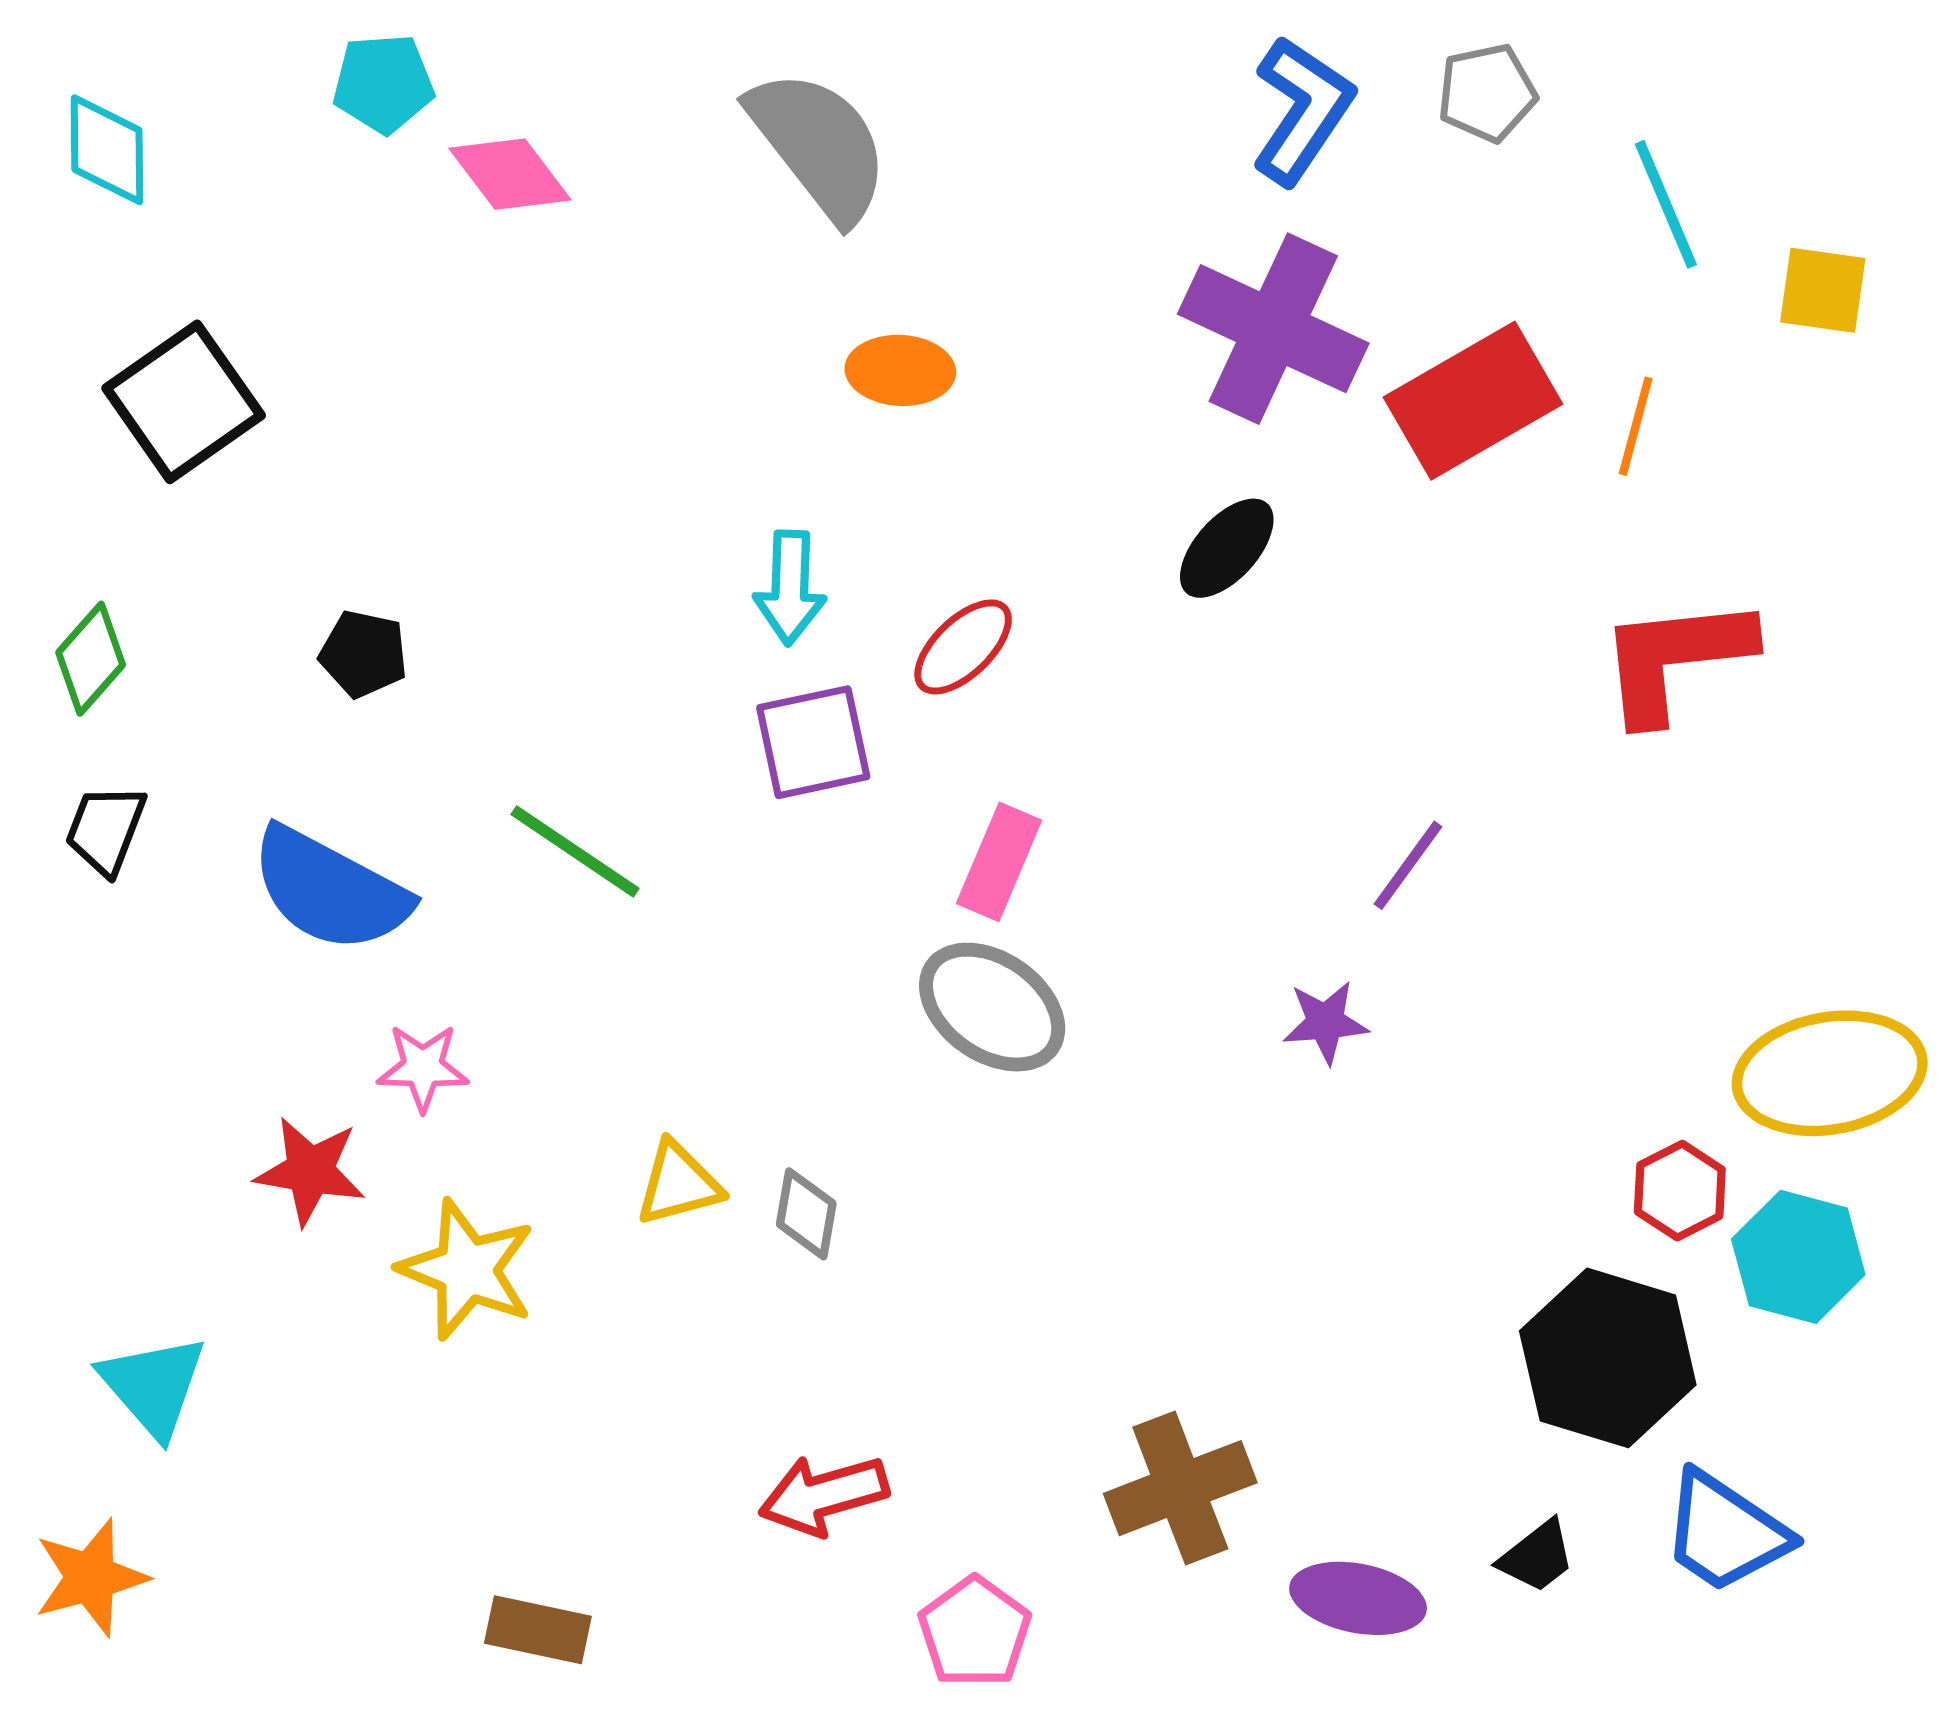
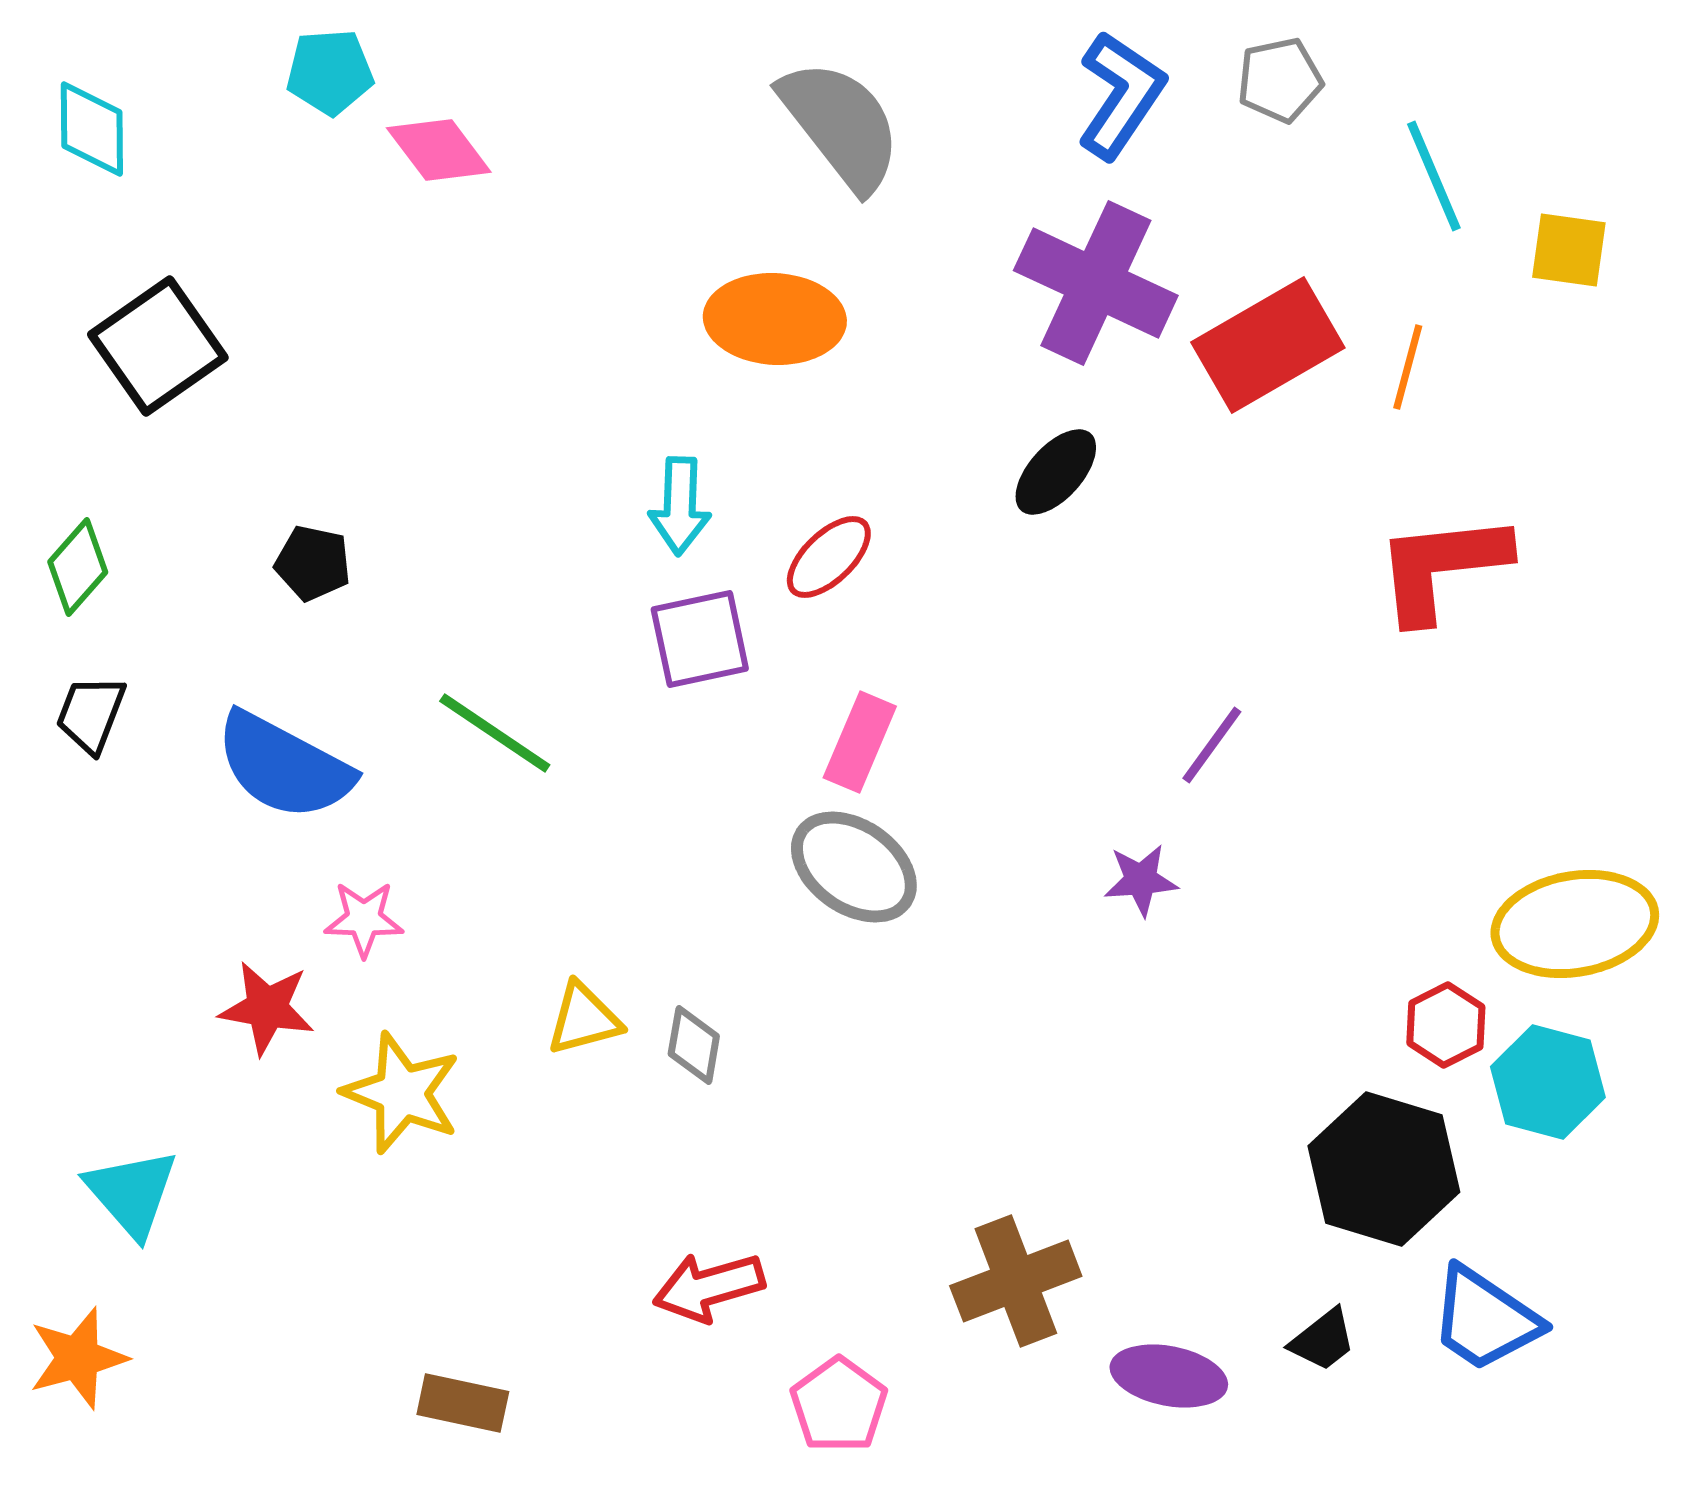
gray semicircle: (819, 145) -> (841, 125), moved
orange ellipse: (900, 370) -> (775, 319), size x1.5

